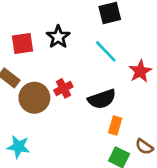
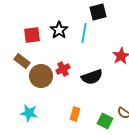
cyan line: (106, 51) -> (84, 33), moved, turned 54
orange rectangle: (115, 126) -> (75, 114), moved

